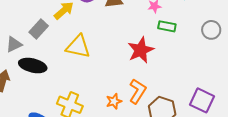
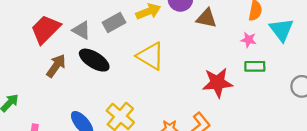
green rectangle: (167, 26) -> (255, 66), turned -30
gray triangle: (14, 44) -> (81, 30), turned 36

